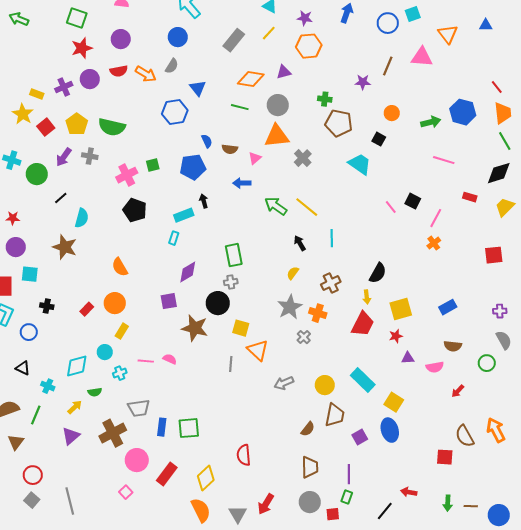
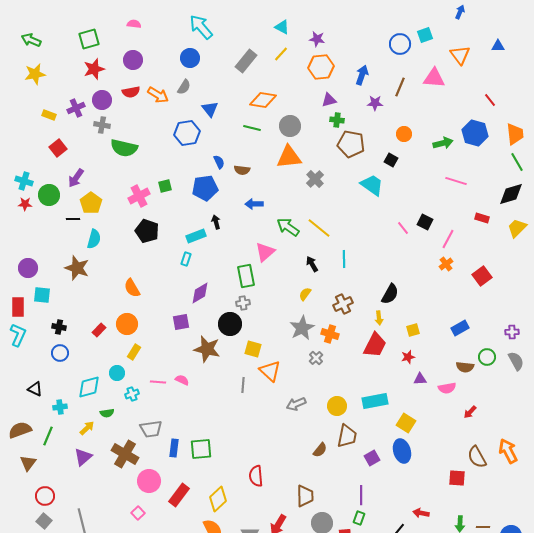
blue arrow: (347, 13) -> (362, 75), moved
green square: (77, 18) -> (89, 39), turned -35
purple triangle: (284, 72) -> (329, 100), moved
red line: (497, 87) -> (490, 100), moved
yellow star: (23, 114) -> (35, 74), moved, turned 30
yellow pentagon: (77, 124) -> (91, 203), moved
gray cross: (90, 156) -> (102, 125), moved
pink triangle: (255, 158) -> (265, 252), moved, size x1.5
black line: (61, 198) -> (73, 219), turned 40
red star: (13, 218) -> (25, 204), moved
red square: (494, 255) -> (482, 276), moved, turned -30
yellow square: (401, 309) -> (413, 330), size x0.6
blue circle: (29, 332) -> (60, 353), moved
green circle: (487, 363) -> (487, 357), moved
cyan rectangle: (363, 380) -> (375, 401), turned -55
cyan cross: (48, 386) -> (60, 407), turned -32
brown cross: (113, 433) -> (125, 454), turned -32
brown trapezoid: (310, 467) -> (305, 496), moved

